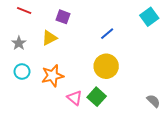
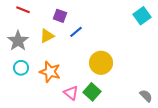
blue line: (107, 34) -> (76, 32), moved
gray star: (19, 43) -> (18, 41), size x1.5
orange star: (53, 76) -> (50, 72), turned 30

